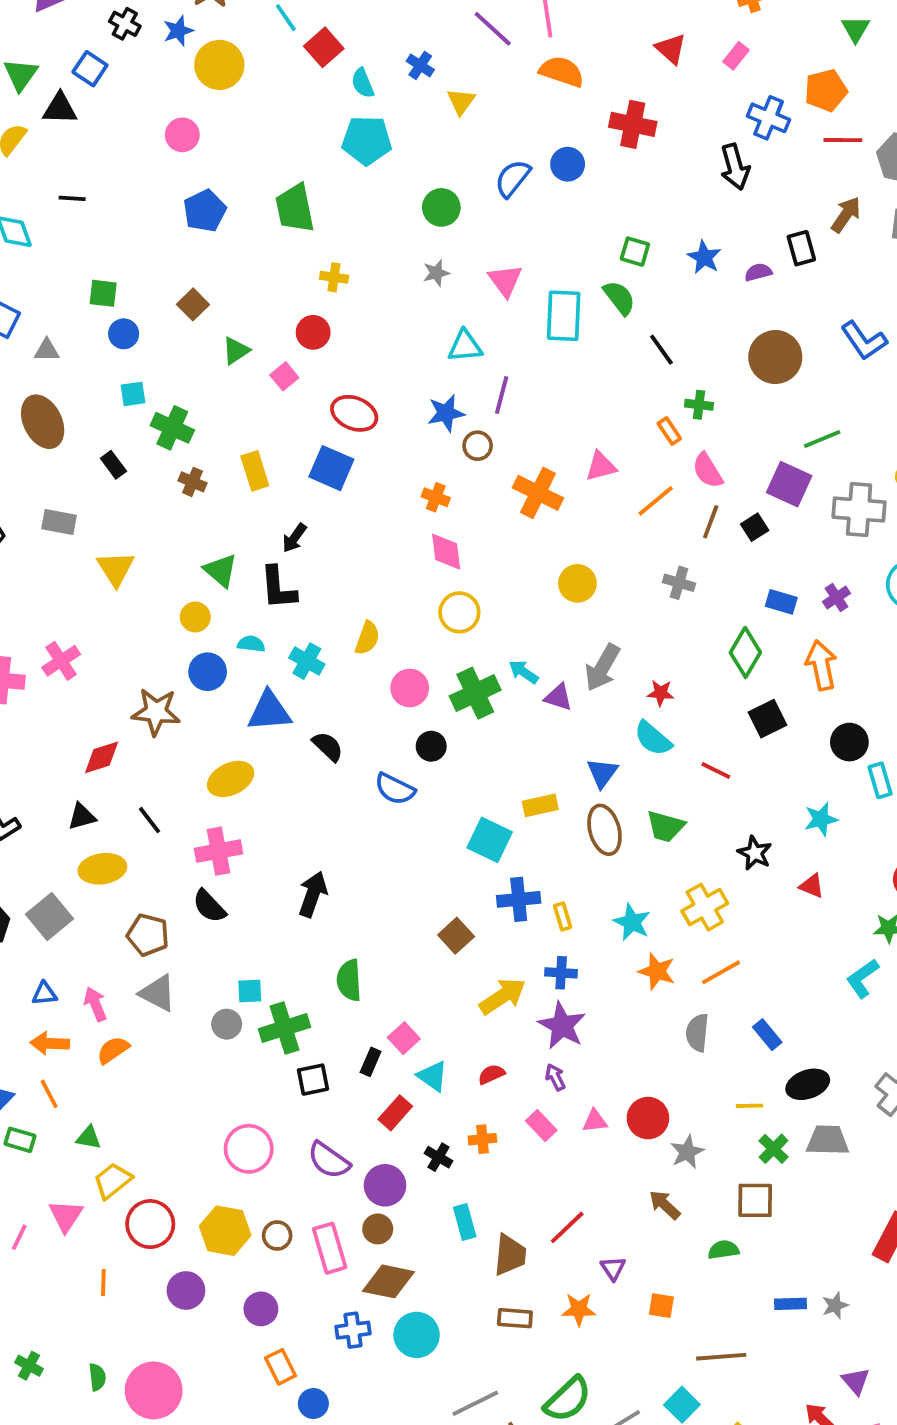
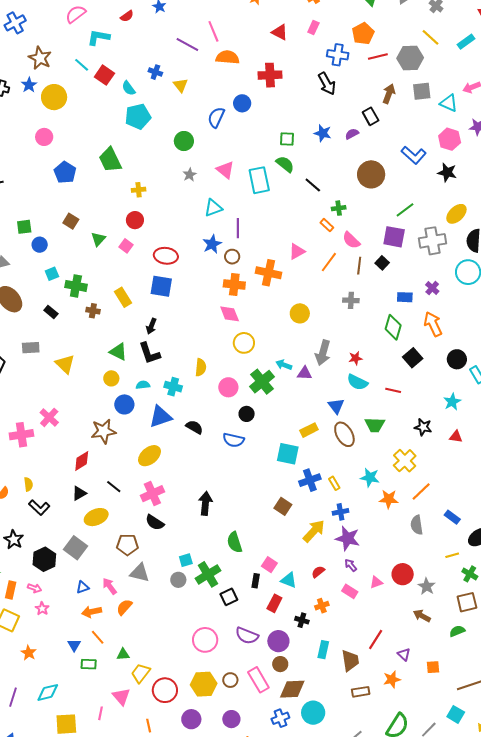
orange cross: (436, 497) -> (234, 284), moved, size x1.5
cyan rectangle: (465, 1222) -> (323, 650), turned 42

